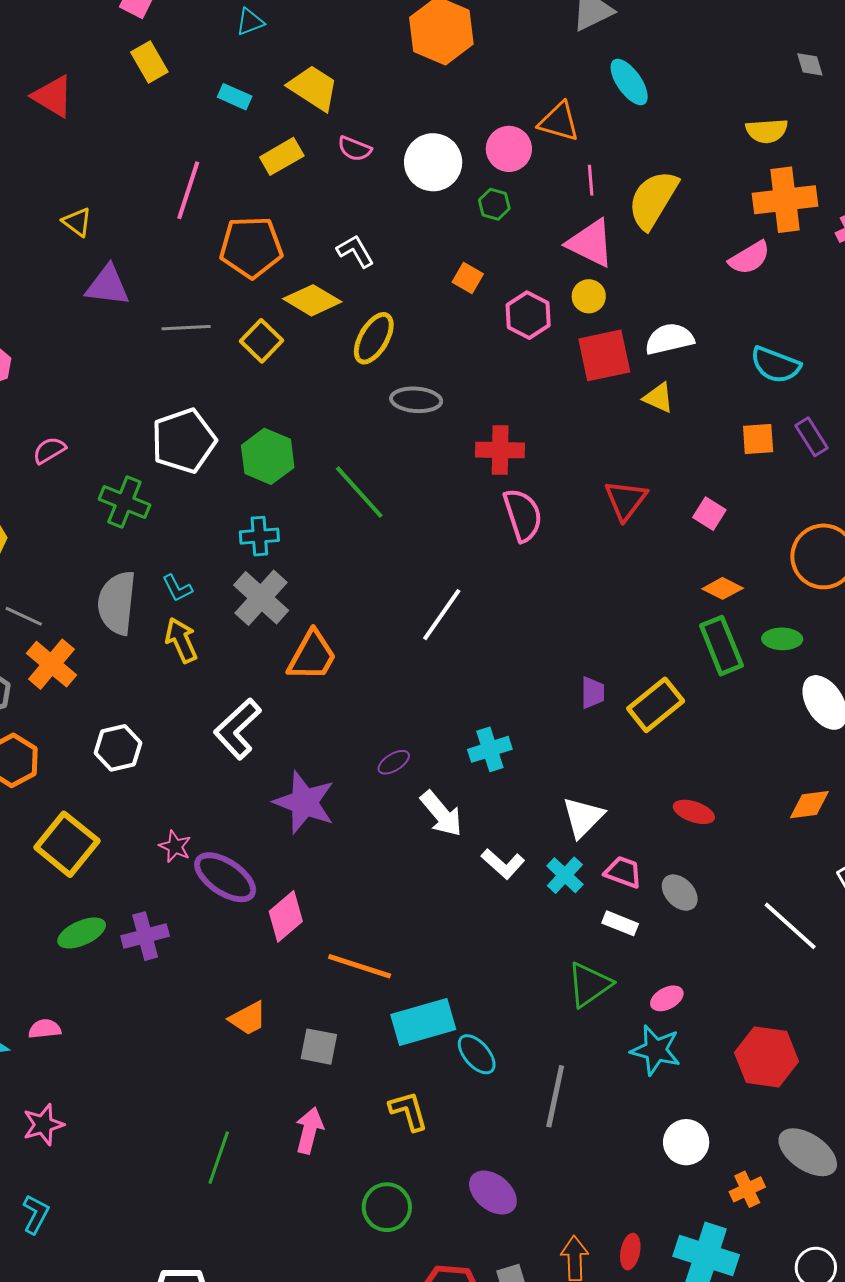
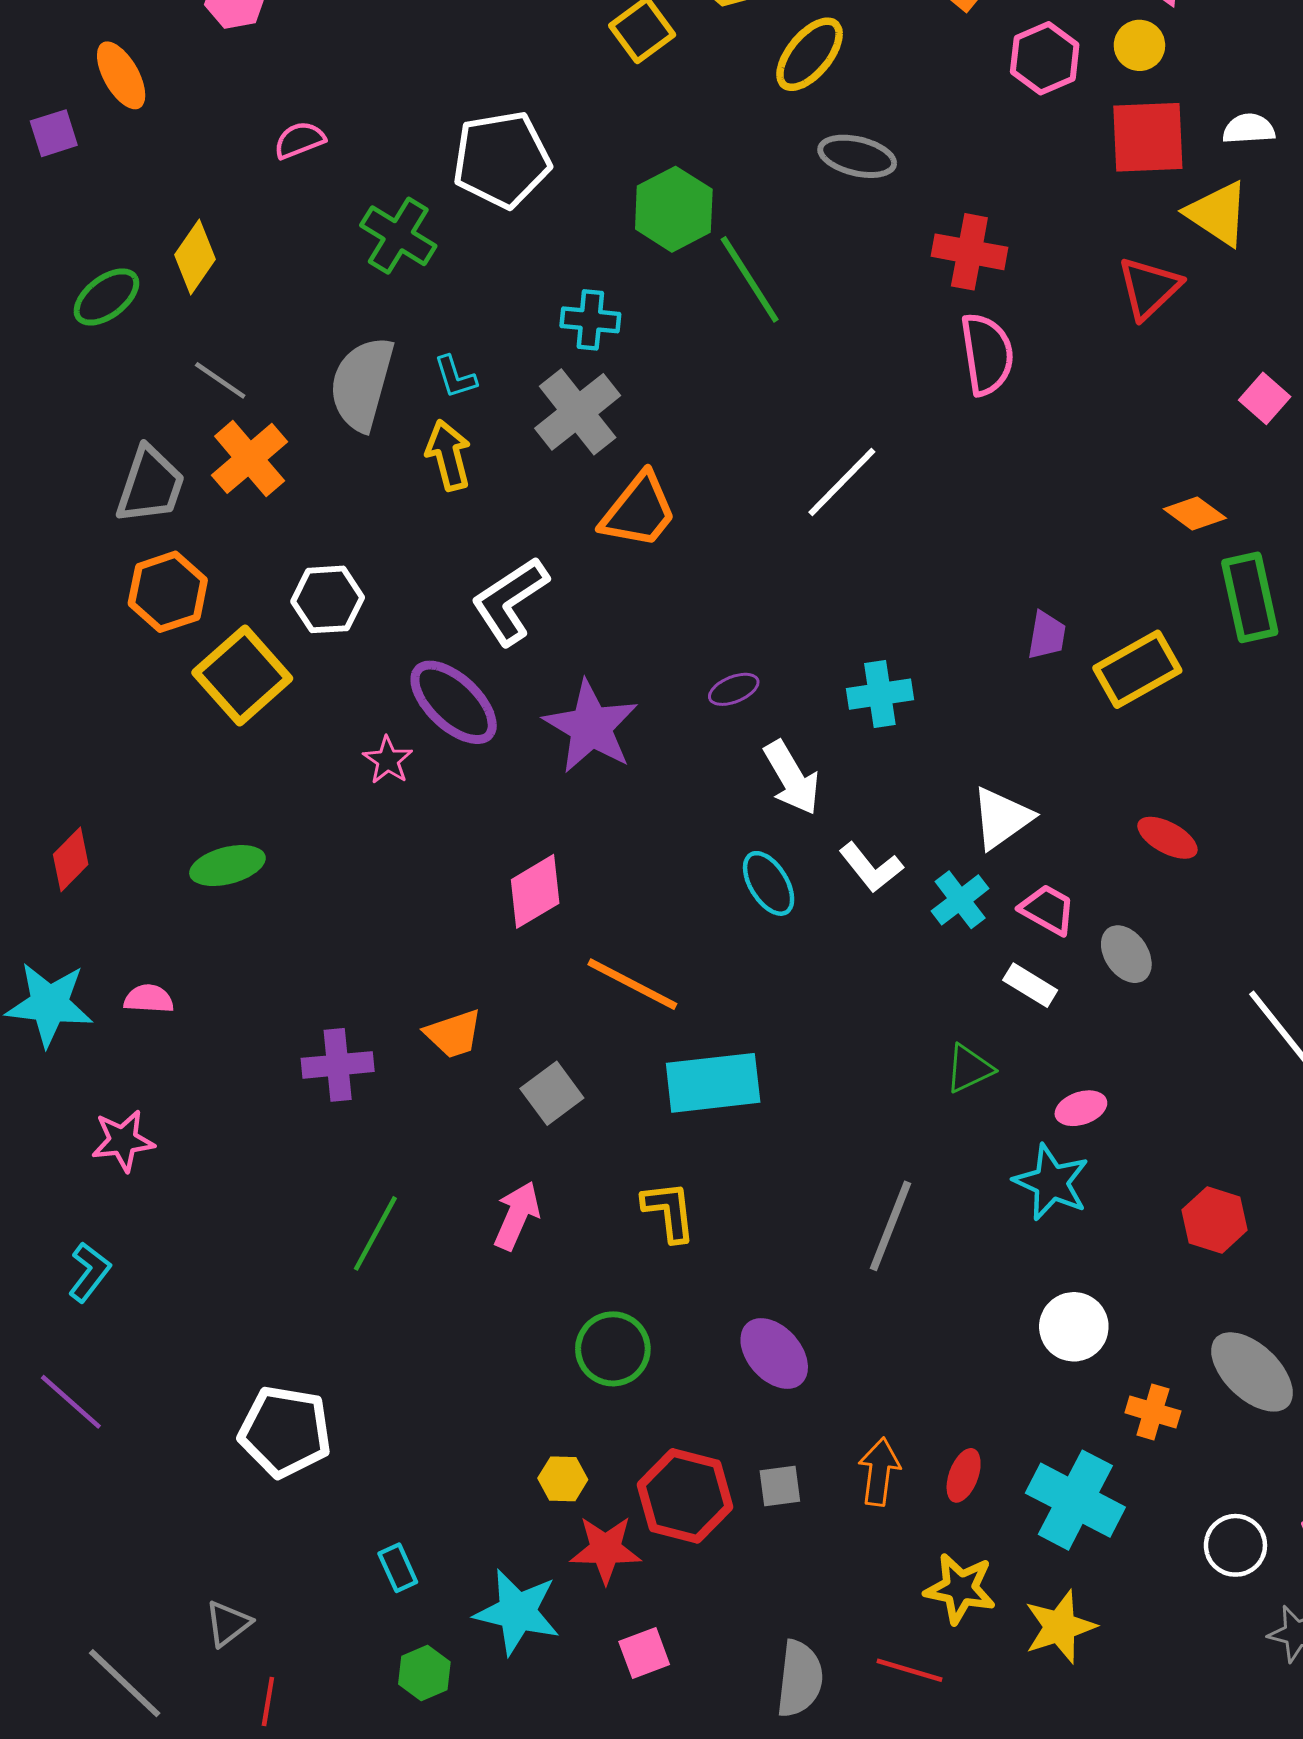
white semicircle: (669, 339) -> (1249, 129), size x0.7
yellow triangle: (658, 398) -> (1218, 213), size x1.4
green hexagon: (268, 456) -> (674, 209), moved
red triangle: (626, 500) -> (1149, 288), moved
orange diamond: (723, 588) -> (1195, 514), moved
yellow square: (67, 844) -> (242, 676), moved
purple ellipse: (225, 877) -> (454, 702), moved
purple cross: (145, 936) -> (338, 1065), moved
green triangle: (589, 985) -> (969, 1069), size x0.7
gray square: (319, 1047) -> (552, 1093), turned 33
cyan ellipse: (477, 1054) -> (769, 883), moved
red hexagon: (767, 1057) -> (1215, 1220), size x0.7
orange cross: (747, 1189) -> (1153, 1412), turned 32

